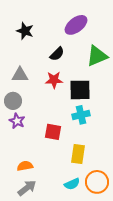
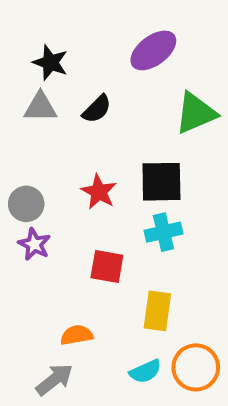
black semicircle: (57, 54) -> (97, 109), moved
gray triangle: (20, 75) -> (40, 107), moved
red star: (54, 80) -> (99, 192), moved, turned 30
orange semicircle: (25, 166) -> (77, 335), moved

